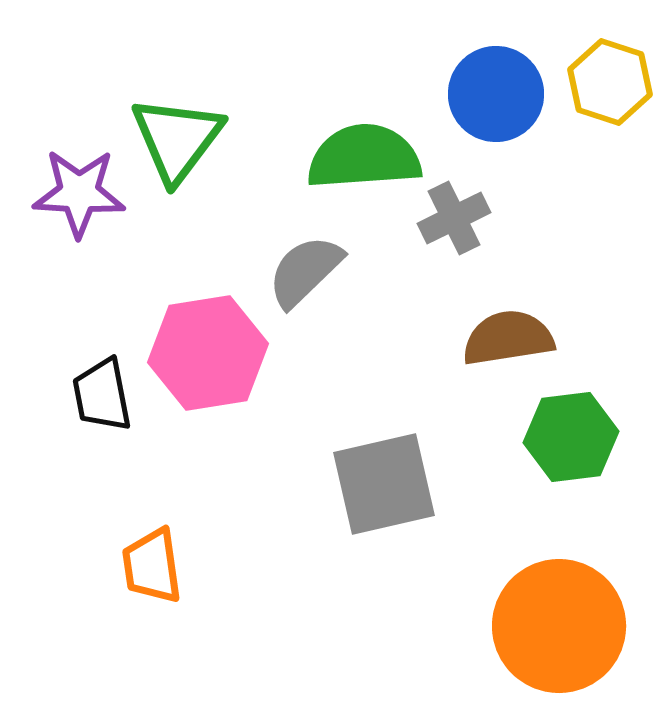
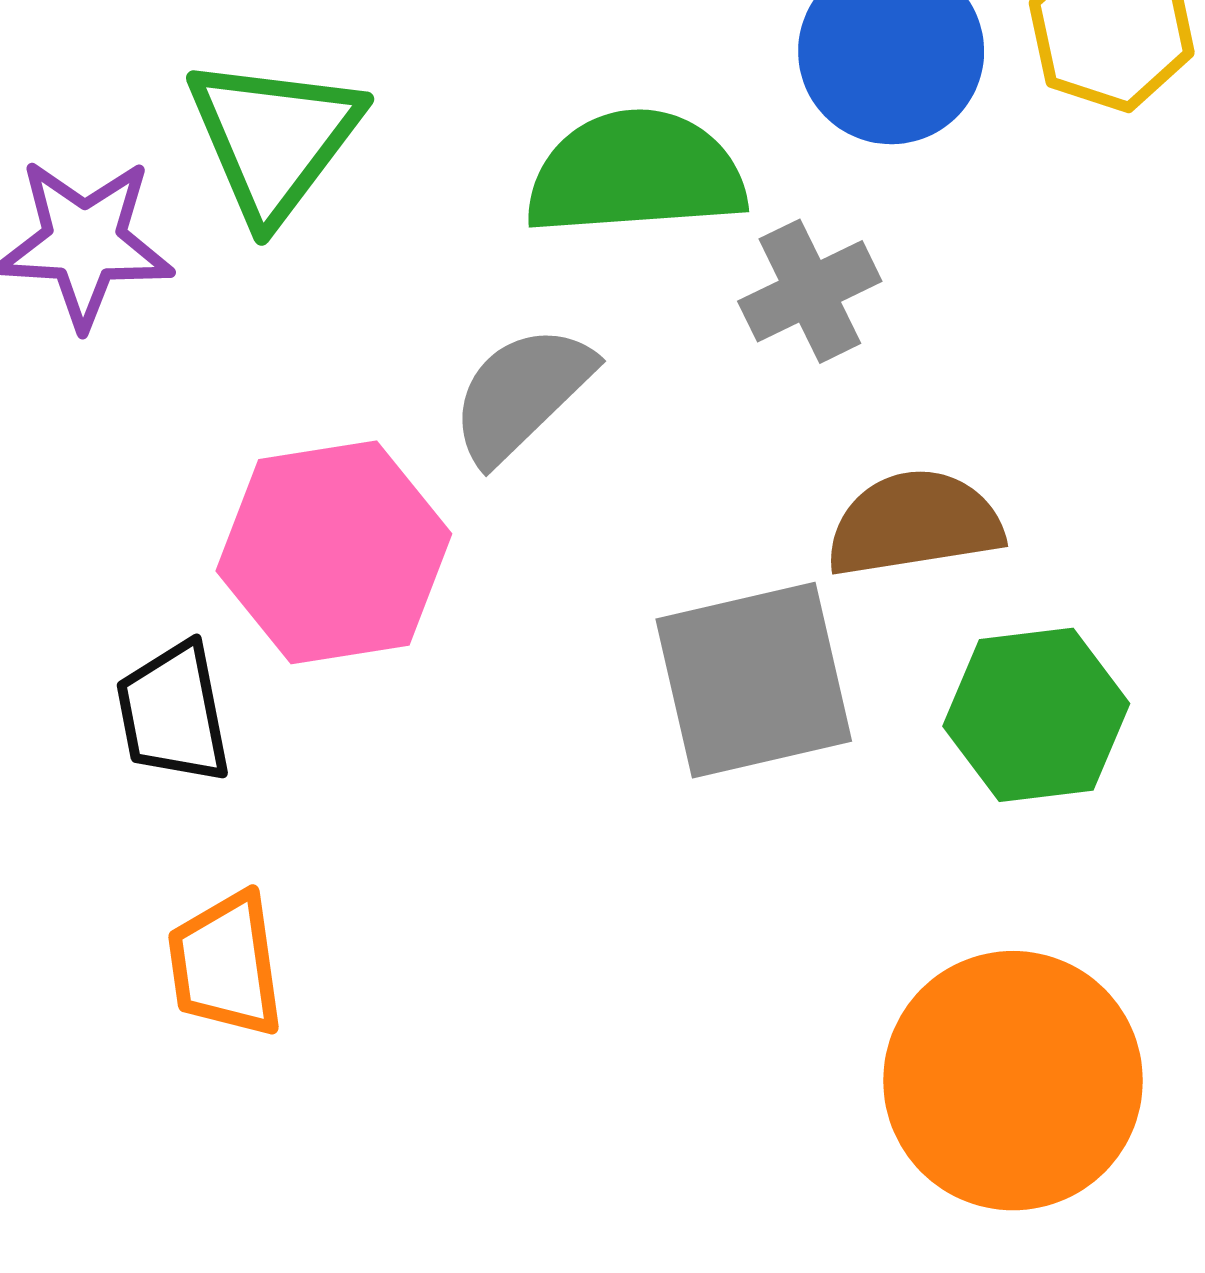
black trapezoid: (102, 395) -> (173, 713), moved
gray square: (384, 484) -> (754, 680), moved

